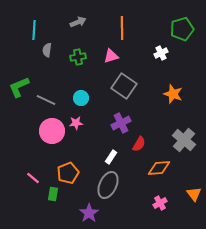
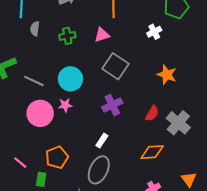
cyan circle: (81, 98) -> (70, 79), size x1.5
red semicircle: (139, 144) -> (152, 113), moved

